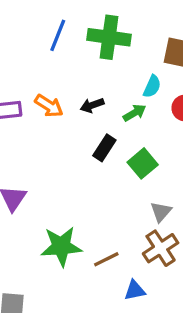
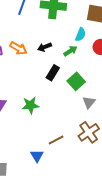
gray triangle: (161, 212) -> (89, 102), moved
green star: (61, 246) -> (30, 105), moved, size x0.7
blue triangle: (135, 290) -> (37, 156), moved, turned -48

